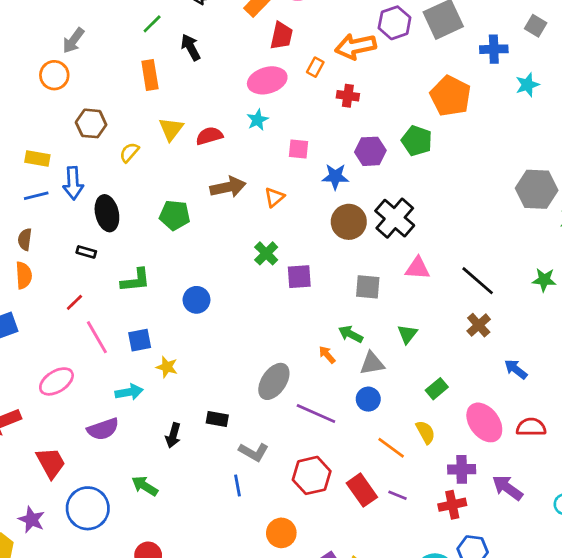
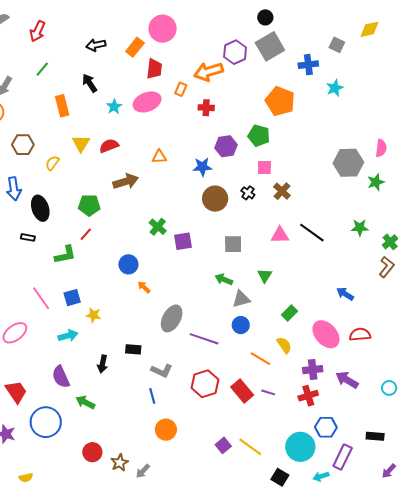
green line: (152, 24) -> (42, 69), moved
cyan star: (258, 120) -> (114, 107), moved
pink square: (298, 149) -> (264, 168), moved
orange triangle: (274, 197) -> (159, 157), moved, turned 42
black cross: (395, 218) -> (248, 193), size x0.5
pink triangle: (418, 268) -> (280, 235), moved
blue circle: (196, 300) -> (128, 264), moved
red line: (74, 302) -> (86, 234), moved
brown cross: (479, 325) -> (282, 191), moved
orange arrow: (327, 355) -> (144, 287), moved
purple semicircle: (103, 429) -> (61, 377), moved, turned 90
orange circle: (281, 533) -> (166, 430), moved

